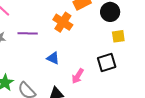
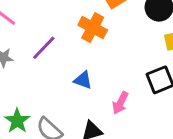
purple line: (28, 33) -> (44, 48), turned -42

